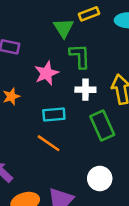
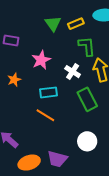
yellow rectangle: (89, 14) -> (76, 24), moved
green L-shape: (80, 56) -> (87, 46), moved
white cross: (85, 90) -> (73, 72), turned 35

